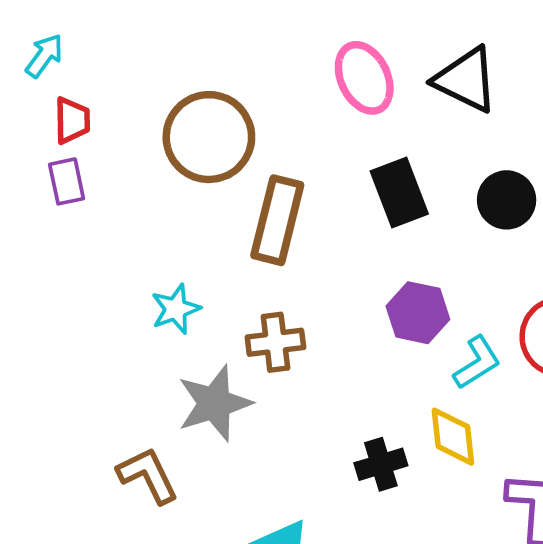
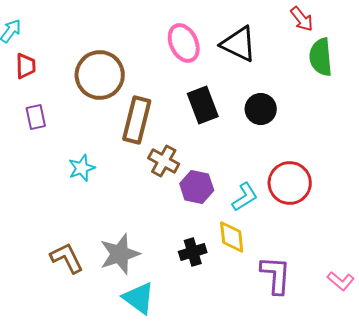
purple rectangle: (67, 181) -> (36, 117), moved
purple hexagon: (418, 313) -> (197, 187), moved
brown cross: (275, 342) -> (164, 161), moved, turned 36
gray star: (214, 403) -> (120, 254), moved

